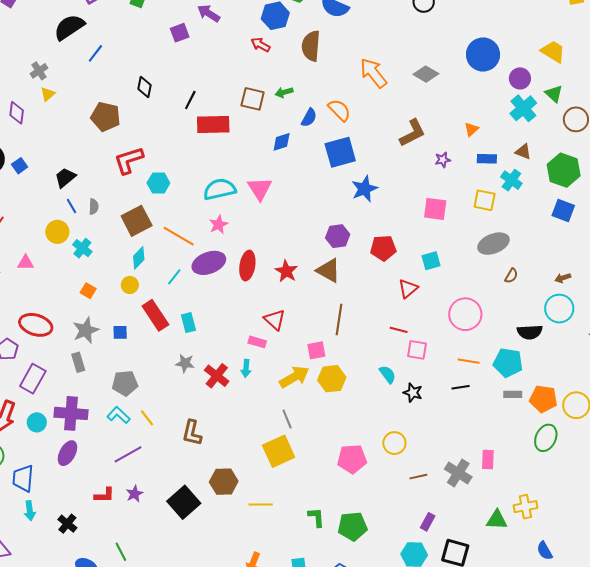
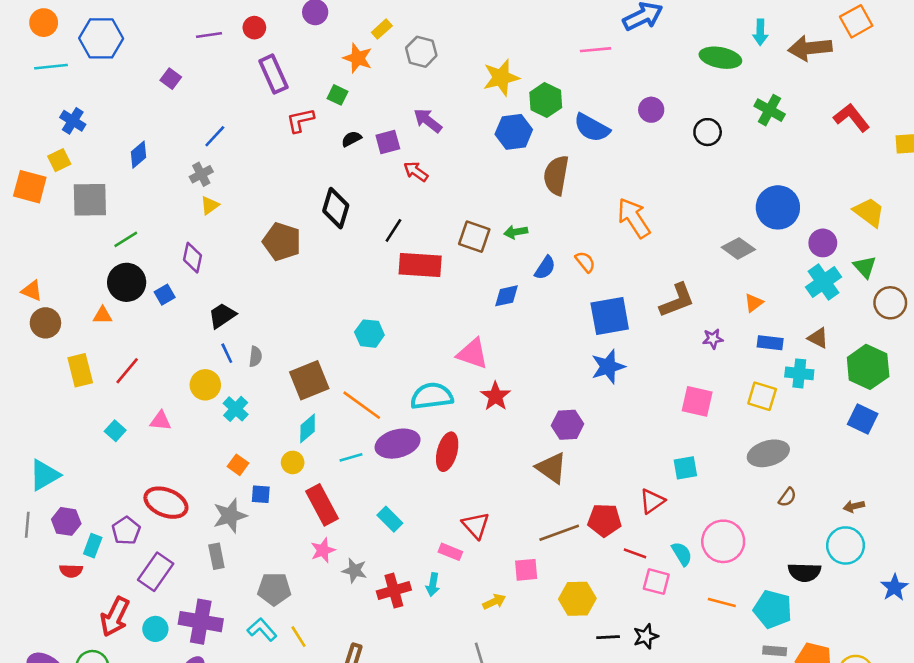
black semicircle: (69, 27) -> (351, 139), moved, size x0.5
red arrow: (260, 45) -> (416, 171), moved
blue line: (95, 53) -> (215, 136), moved
gray diamond: (426, 74) -> (738, 248), moved
black diamond: (145, 87) -> (336, 208), size x1.4
orange semicircle: (339, 110) -> (585, 262), size x0.7
purple diamond: (17, 113) -> (192, 258), moved
blue square: (340, 152) -> (610, 316), moved
red L-shape: (129, 160) -> (300, 120), moved, size x0.7
cyan cross: (511, 180) -> (799, 373), turned -35
cyan hexagon: (158, 183) -> (369, 334), moved
cyan semicircle: (220, 189) -> (432, 396), moved
pink triangle: (260, 189) -> (473, 354), turned -44
pink star: (219, 225) -> (323, 550), moved
red pentagon: (383, 248) -> (604, 520), moved
red star: (286, 271) -> (495, 396), moved
cyan line: (174, 277) -> (351, 457), turned 30
brown line: (339, 320) -> (559, 533), turned 56
cyan rectangle: (188, 323) -> (390, 519), moved, turned -36
blue square: (120, 332) -> (261, 494), moved
cyan semicircle: (388, 374) -> (682, 554), moved
red cross: (217, 376) -> (394, 591), turned 30
yellow arrow: (294, 377) -> (494, 602), size x0.6
yellow hexagon: (332, 379) -> (577, 599), moved
black line: (461, 387) -> (608, 637), moved
black star: (413, 393) -> (646, 636), turned 30

